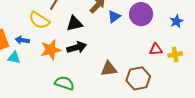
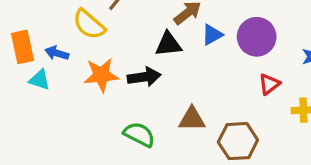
black triangle: (74, 24) -> (168, 44), moved
red triangle: (156, 49) -> (269, 84), moved, turned -40
green semicircle: (64, 83) -> (139, 134), moved

